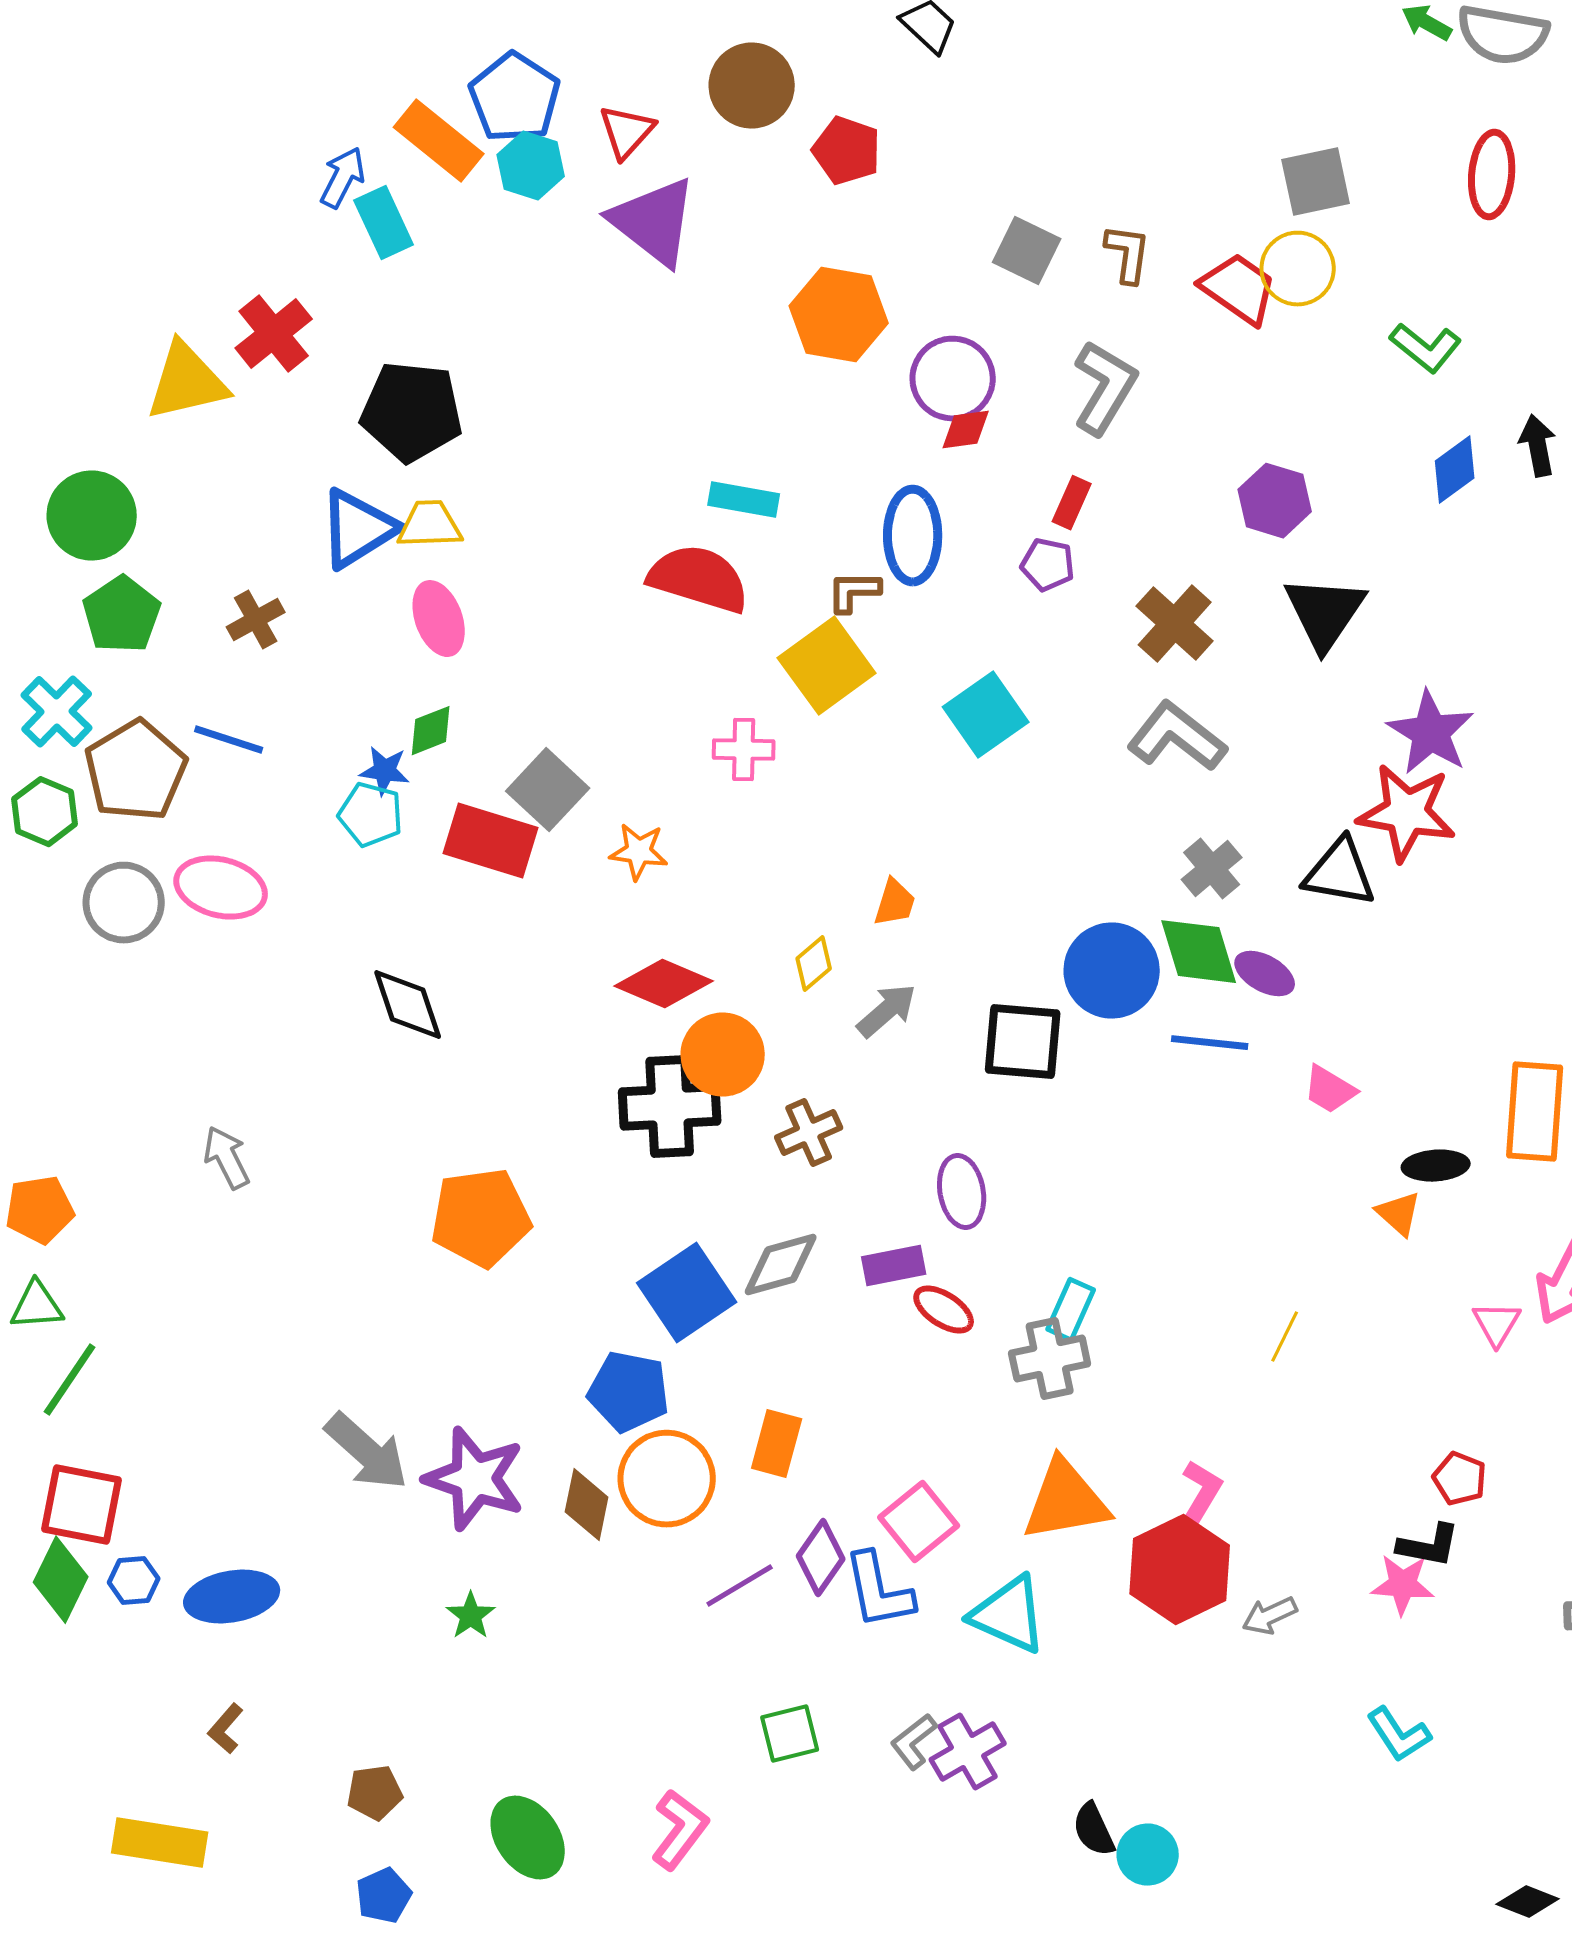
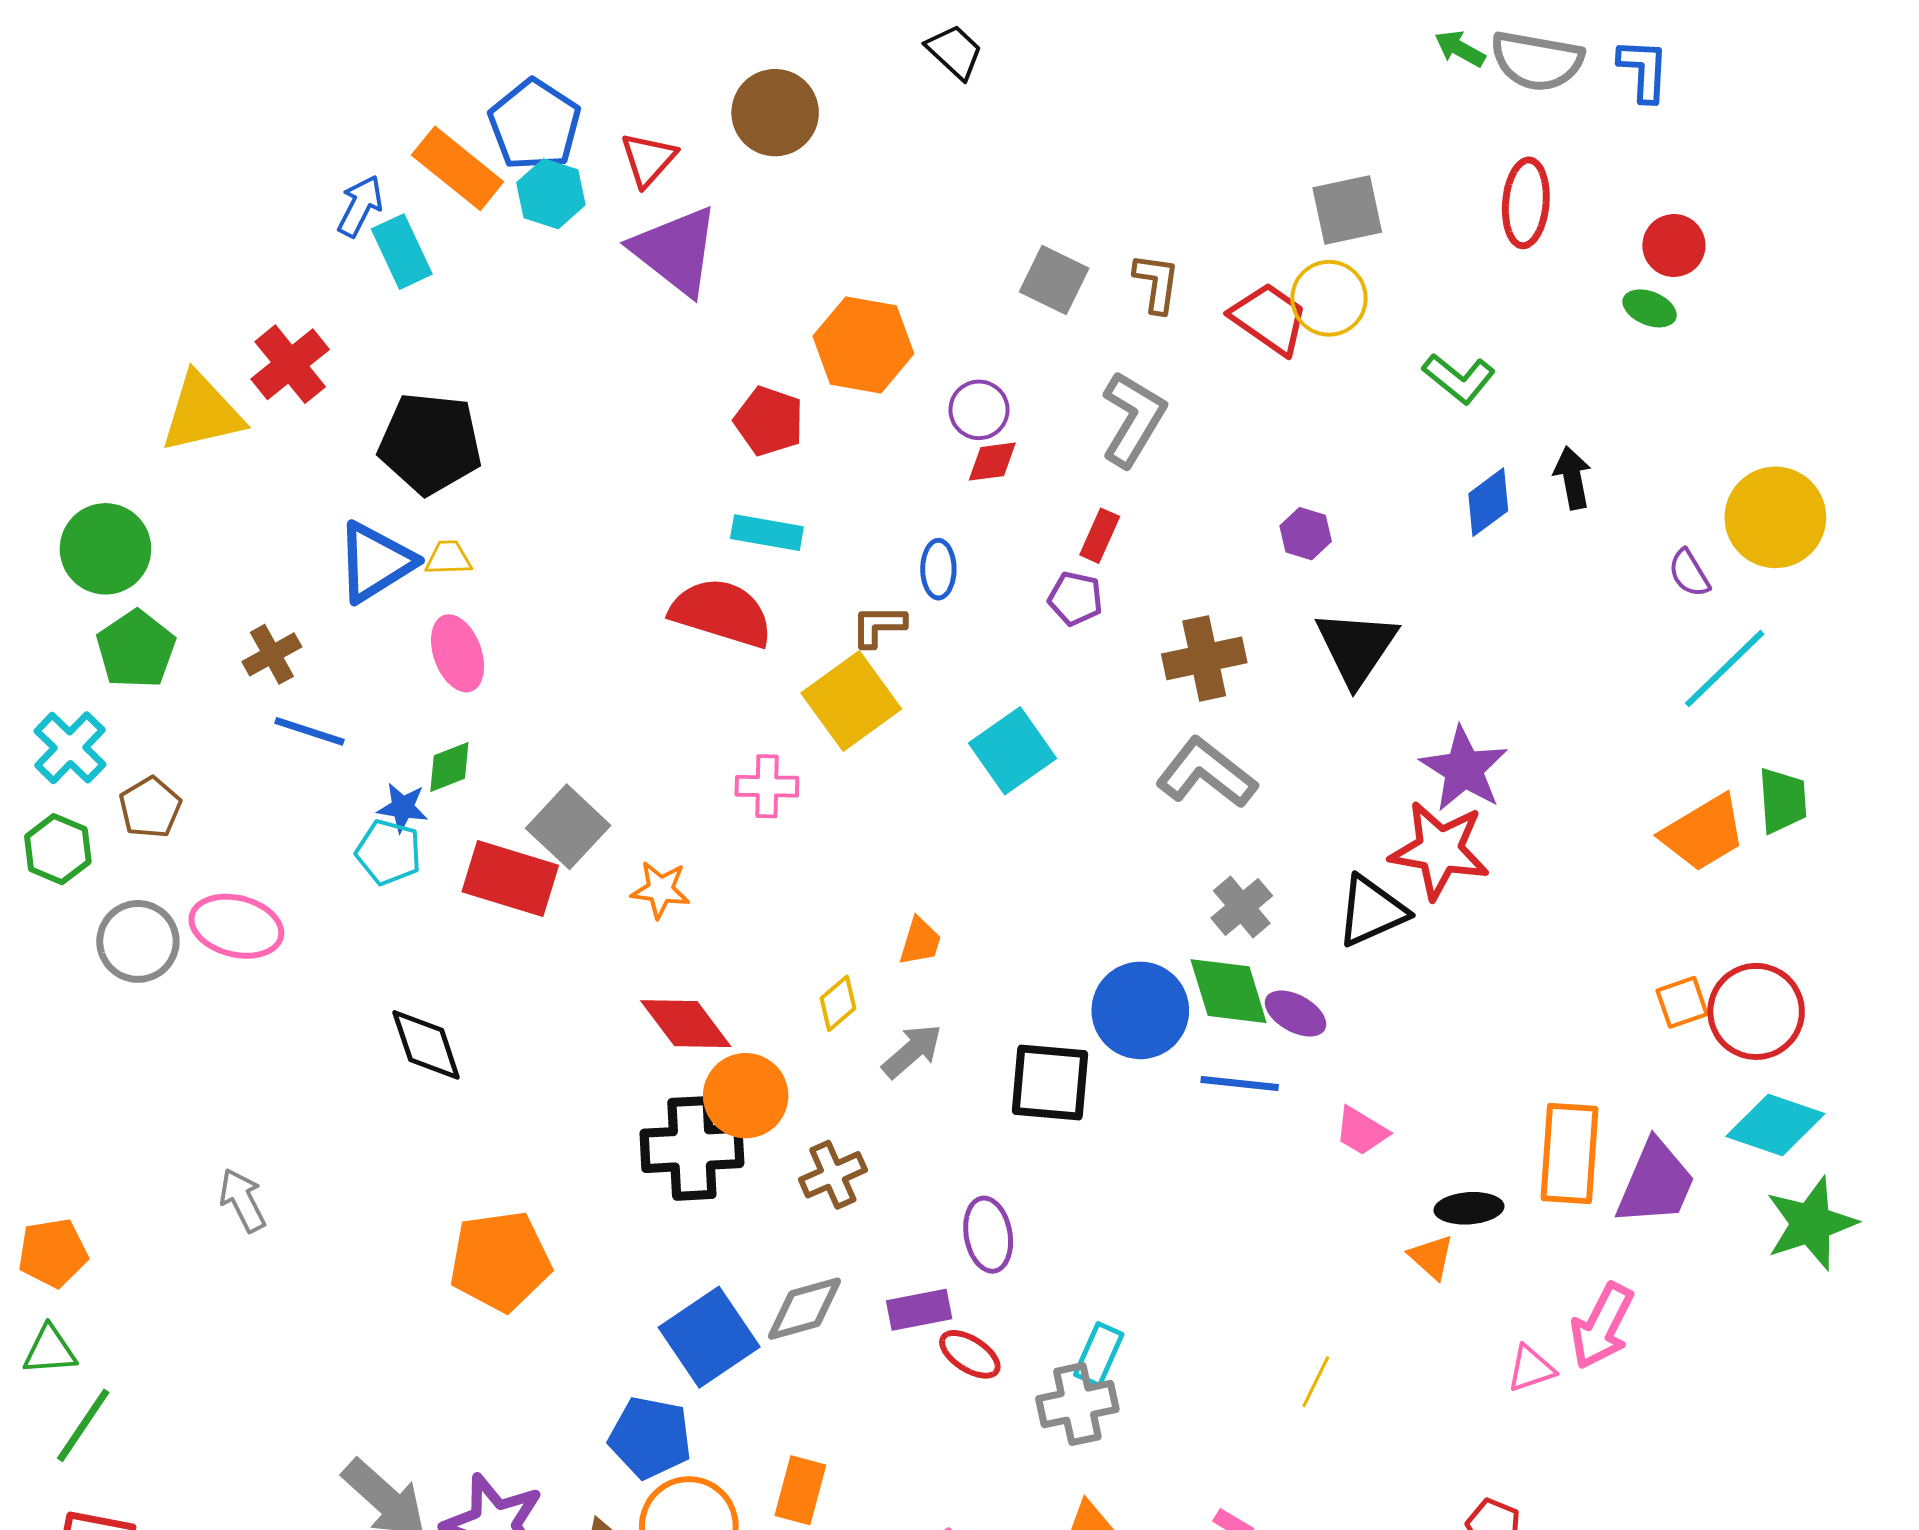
red pentagon: (847, 151) -> (769, 421), moved
purple circle: (953, 379) -> (979, 410), size x0.7
purple hexagon: (1275, 501) -> (1306, 534), size x0.7
yellow trapezoid: (430, 525) -> (448, 558), size x0.7
blue ellipse: (913, 536) -> (938, 569), size x0.6
brown cross: (1175, 624) -> (1204, 658), turned 36
blue line: (229, 740) -> (309, 731), moved
brown pentagon: (136, 771) -> (150, 808), size x0.6
black triangle: (1340, 873) -> (1372, 911), turned -34
red diamond: (664, 984) -> (686, 1024), turned 30
pink triangle: (1497, 1324) -> (1531, 1369), turned 40

